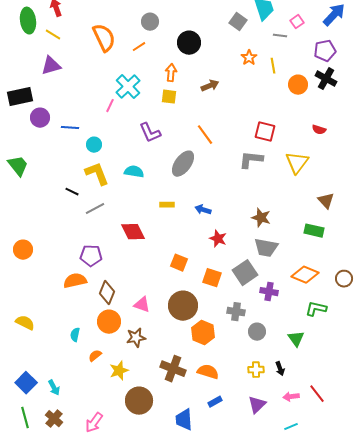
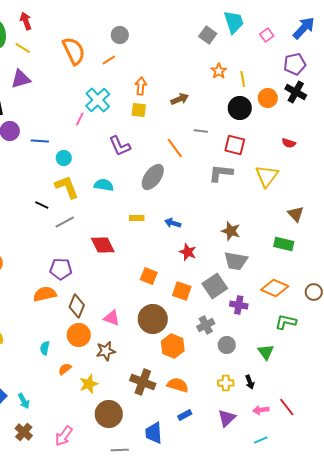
gray line: (280, 36) -> (201, 131), moved
black circle: (189, 43) -> (240, 108), moved
gray cross: (236, 312) -> (206, 325), turned -36

